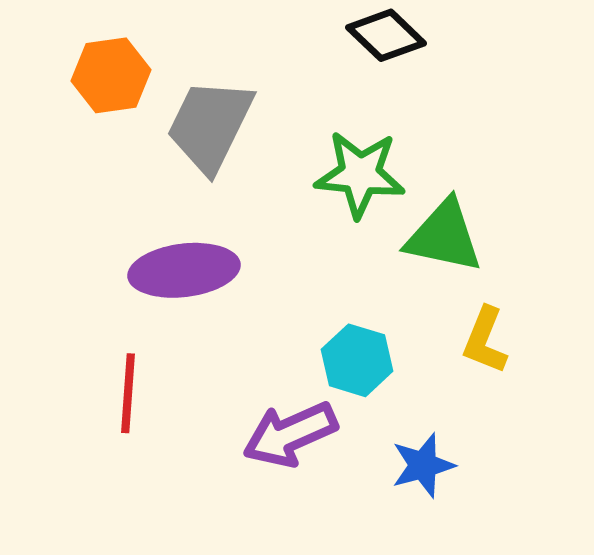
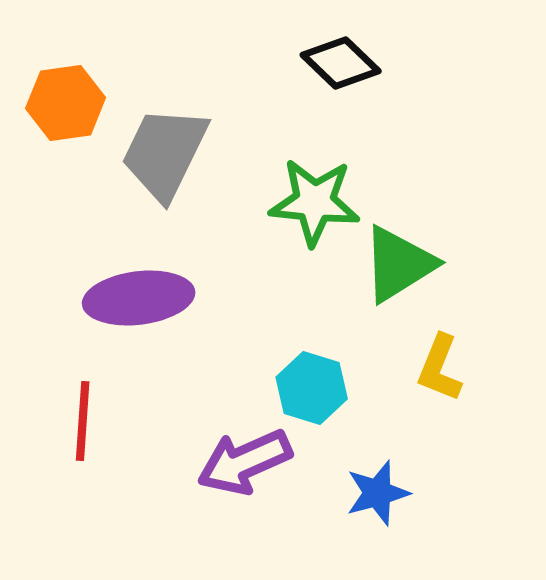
green triangle: (444, 236) -> (399, 264), turned -44

